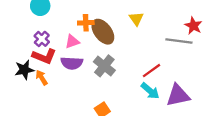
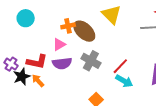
yellow triangle: (136, 19) -> (111, 15), size x1.5
purple cross: (42, 39) -> (11, 64), moved
red line: (151, 71) -> (120, 66), moved
cyan arrow: (150, 91) -> (124, 81), moved

